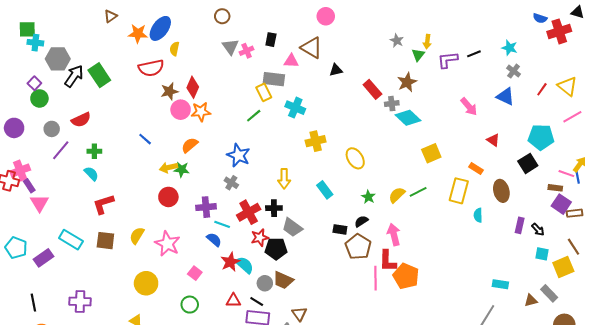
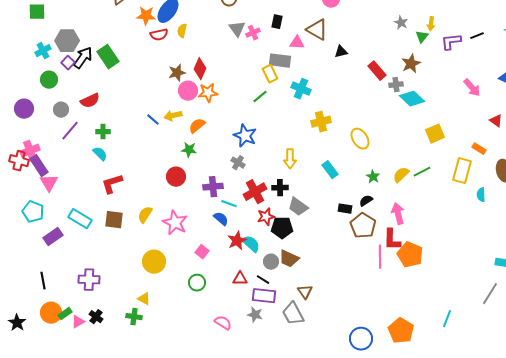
cyan cross: (35, 43) -> (43, 51), moved, turned -35
red semicircle: (151, 68) -> (159, 35), moved, size x0.7
purple square: (34, 83) -> (68, 63), moved
yellow arrow: (168, 168) -> (173, 116), moved
purple rectangle: (29, 186) -> (39, 166), size x1.5
cyan pentagon: (16, 248) -> (33, 212), moved

